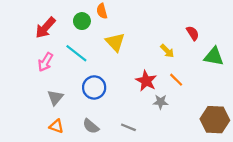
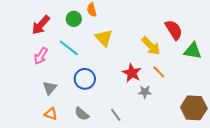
red semicircle: (193, 33) -> (174, 30), size x1.5
yellow arrow: (167, 51) -> (151, 46), size x1.5
gray line: (128, 127) -> (116, 115), turned 32

